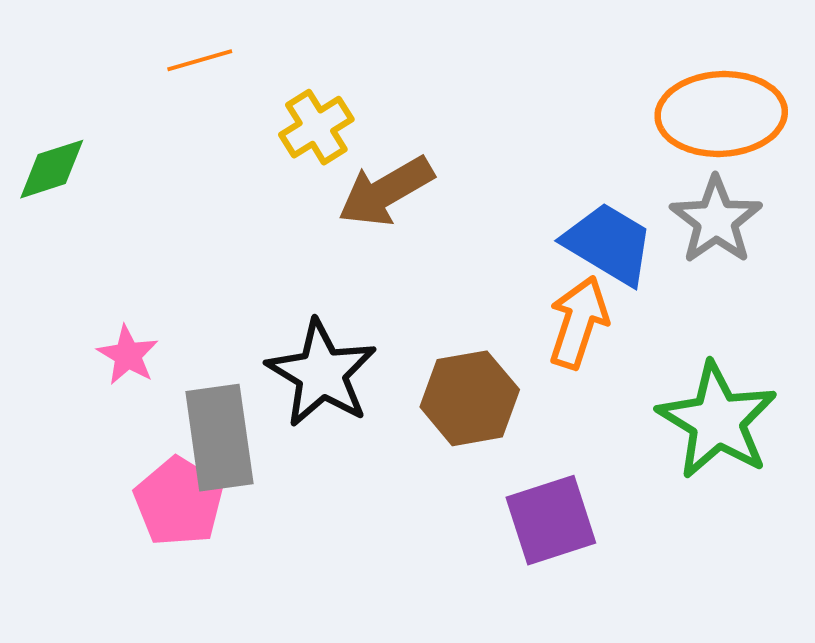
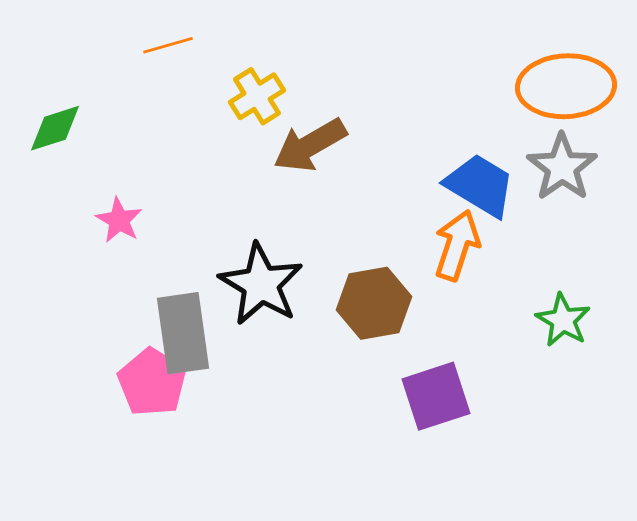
pink star: (128, 355) -> (119, 220), moved
green star: (717, 421) -> (563, 320), size x0.6

